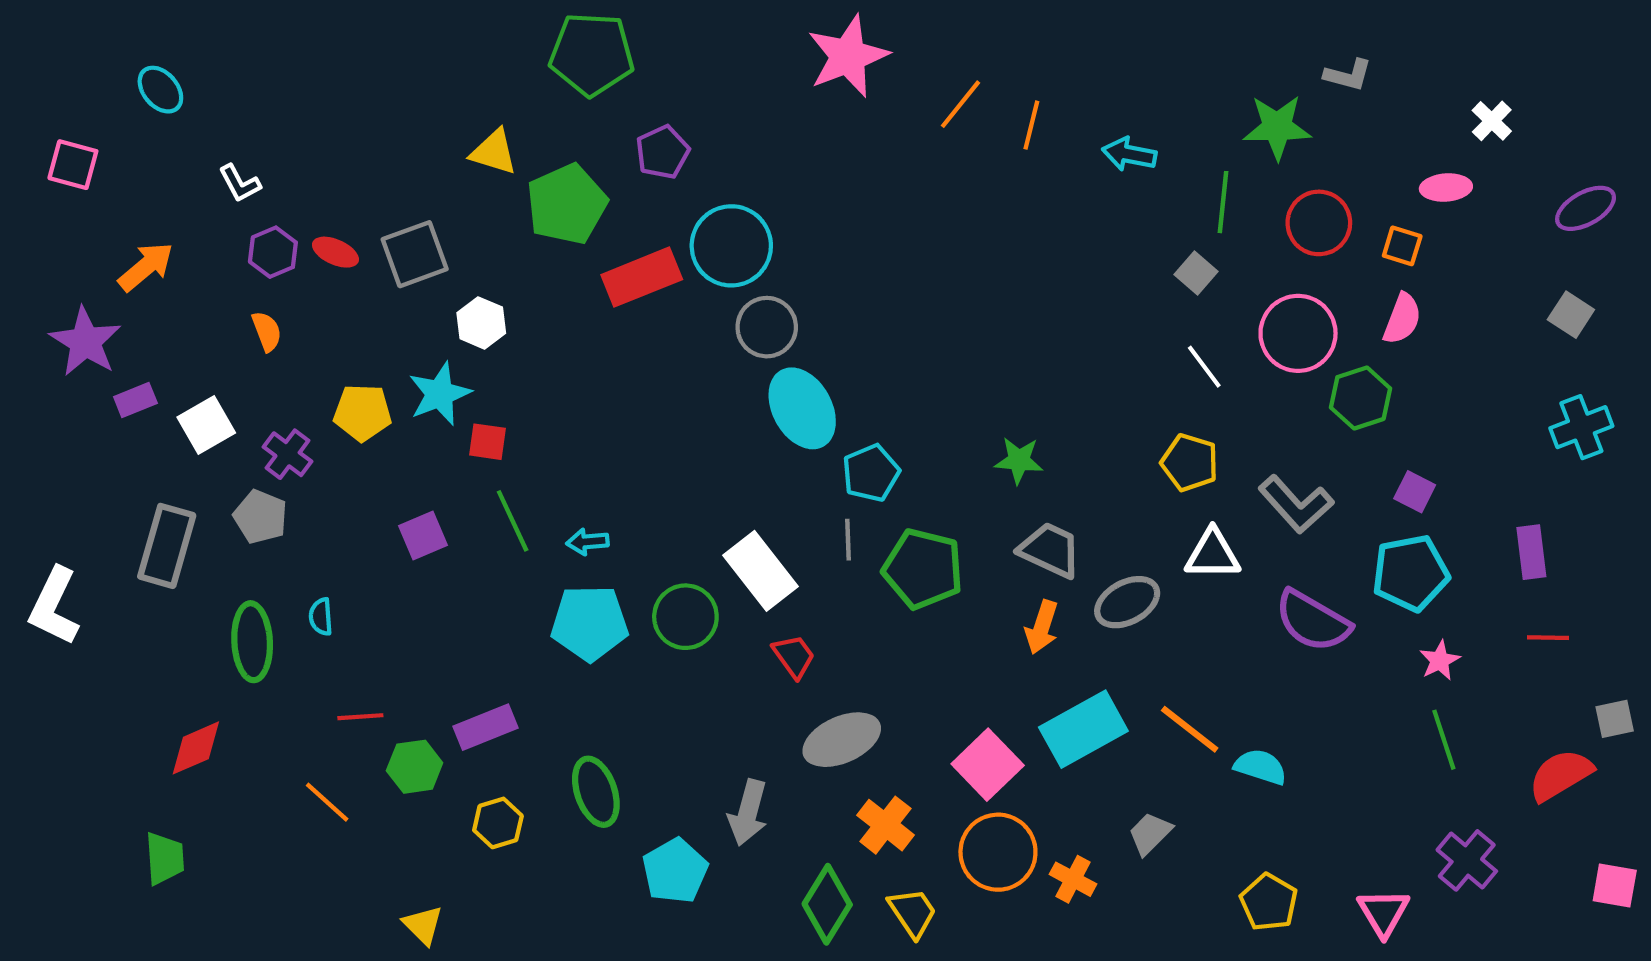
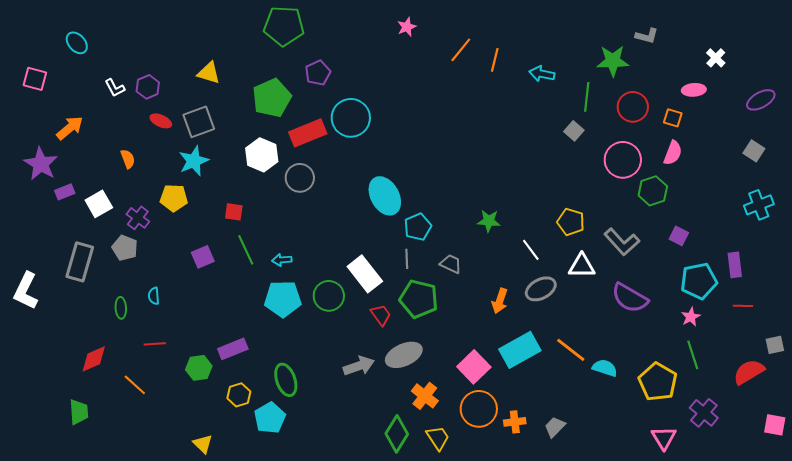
pink star: (848, 56) -> (407, 27), size x0.5
yellow triangle: (494, 152) -> (209, 73), moved
purple hexagon: (273, 252) -> (148, 87), moved
white hexagon: (481, 323) -> (262, 155), moved, size x1.4
gray circle: (767, 327) -> (300, 178), moved
white line: (1204, 367) -> (531, 250), moved
cyan star: (440, 394) -> (194, 161), moved
gray trapezoid: (1050, 550) -> (451, 264), moved, size x0.7
green pentagon: (923, 569) -> (419, 299), moved
cyan pentagon: (1411, 573) -> (699, 281), moved
green ellipse: (252, 642) -> (121, 308), size x0.6
red line: (360, 717) -> (155, 344), moved
orange line: (327, 802) -> (135, 385), moved
gray arrow: (748, 813) -> (359, 366), moved, turned -124
gray trapezoid: (1150, 833) -> (555, 427), moved
cyan pentagon: (675, 871) -> (270, 418), moved
orange cross: (1073, 879) -> (515, 422), turned -35
yellow pentagon: (1269, 902) -> (658, 382), moved, size x1.4

